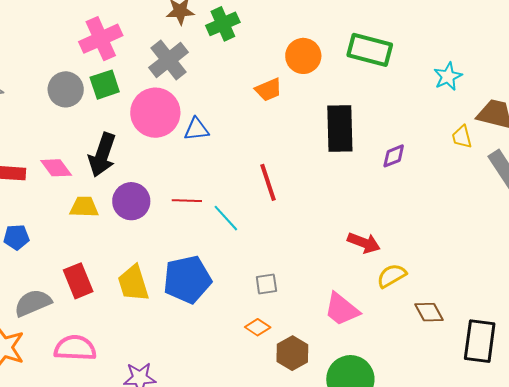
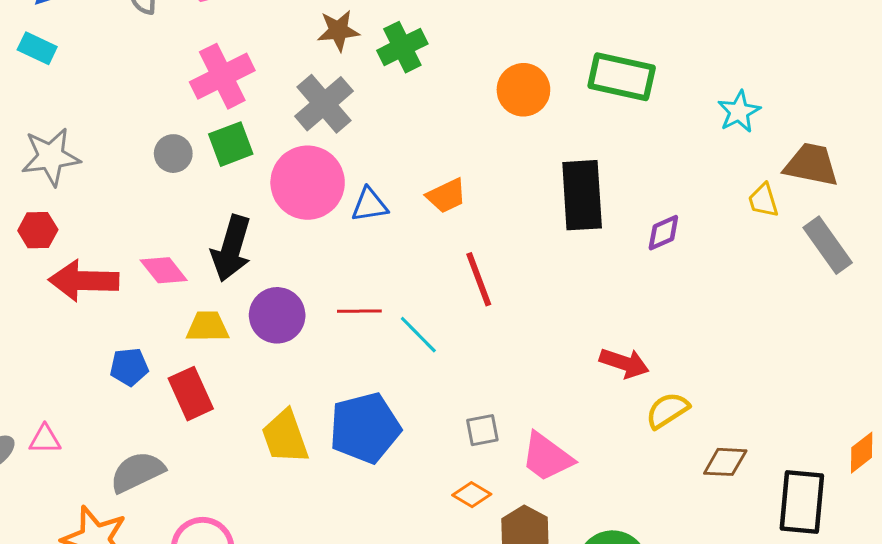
gray circle: (66, 89) -> (173, 154), size x0.7
orange trapezoid: (268, 90) -> (446, 196), moved
blue pentagon: (16, 237) -> (129, 367), moved
red rectangle: (78, 281) -> (191, 394), moved
pink trapezoid: (342, 309) -> (547, 457), moved
brown diamond: (429, 312) -> (725, 462), turned -56

